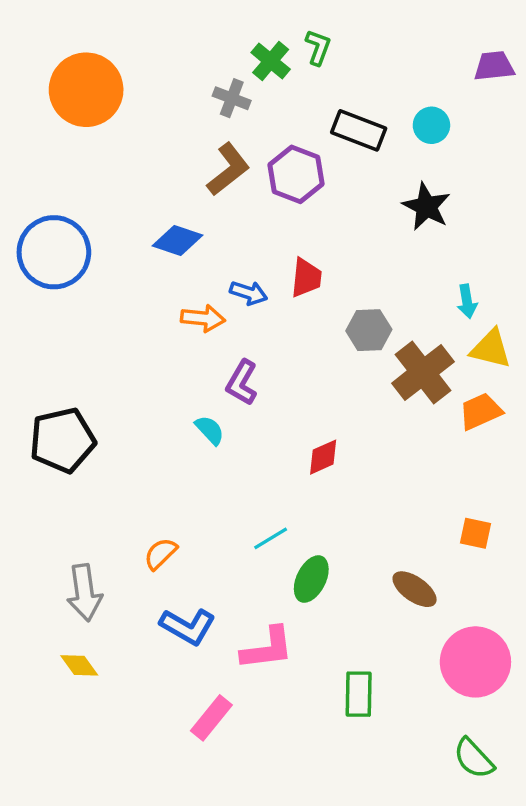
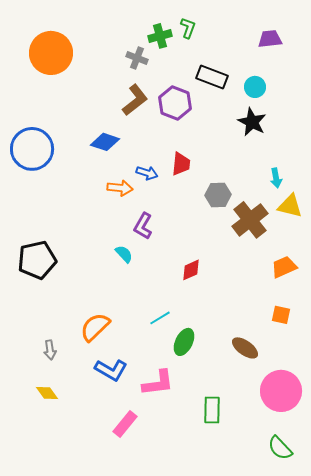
green cross: (271, 61) -> (160, 36), turned 35
purple trapezoid: (494, 66) -> (270, 39), moved
cyan circle: (431, 125) -> (255, 87), moved
orange trapezoid: (481, 411) -> (284, 267), moved
orange semicircle: (161, 554) -> (95, 327), size x1.5
gray arrow: (84, 593) -> (50, 350), size x0.6

